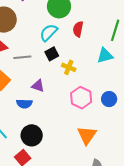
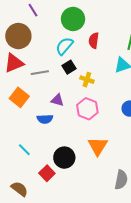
pink hexagon: (81, 98) -> (87, 109), moved
black circle: (32, 135) -> (64, 158), moved
orange triangle: (87, 135) -> (98, 146), moved

